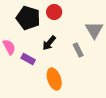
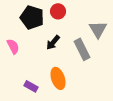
gray rectangle: (78, 50) -> (82, 49), size x1.5
purple rectangle: (28, 59) -> (31, 86), moved

